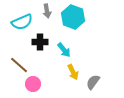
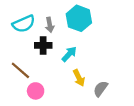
gray arrow: (47, 11) -> (50, 25), moved
cyan arrow: (64, 50) -> (69, 54), turned -98

